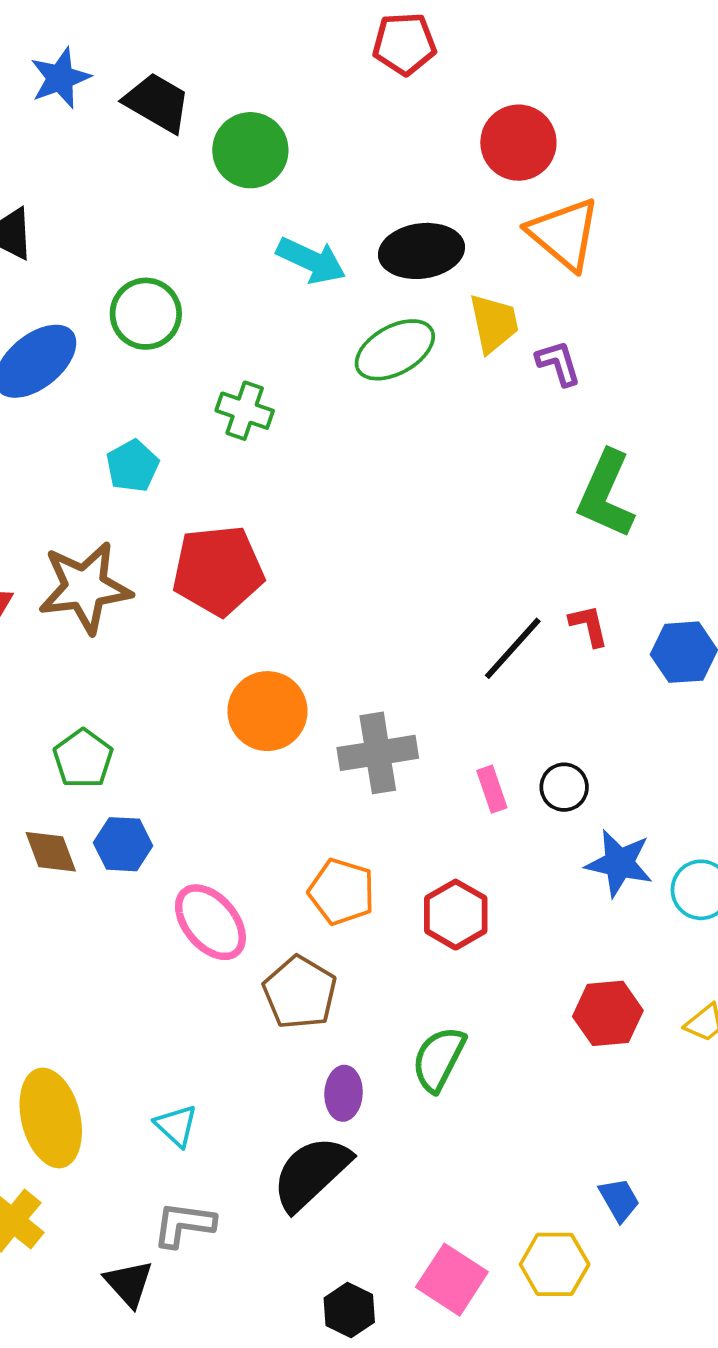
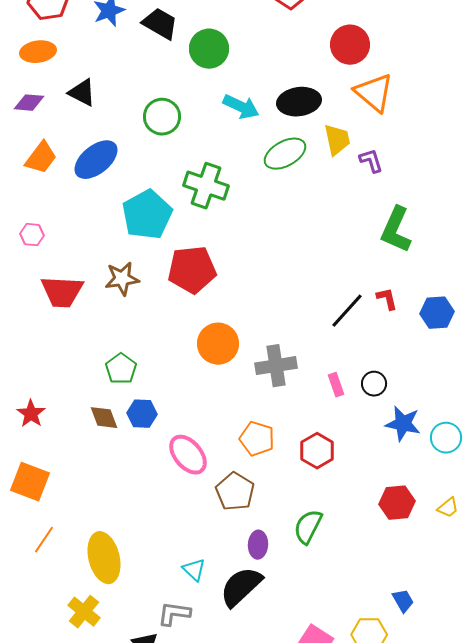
green circle: (146, 314) -> (162, 117), moved
green cross: (245, 411) -> (206, 186), size x1.5
cyan pentagon: (132, 466) -> (147, 215), size x1.8
brown star: (85, 588) -> (122, 279), size x0.7
cyan triangle: (176, 1126) -> (194, 570), moved

